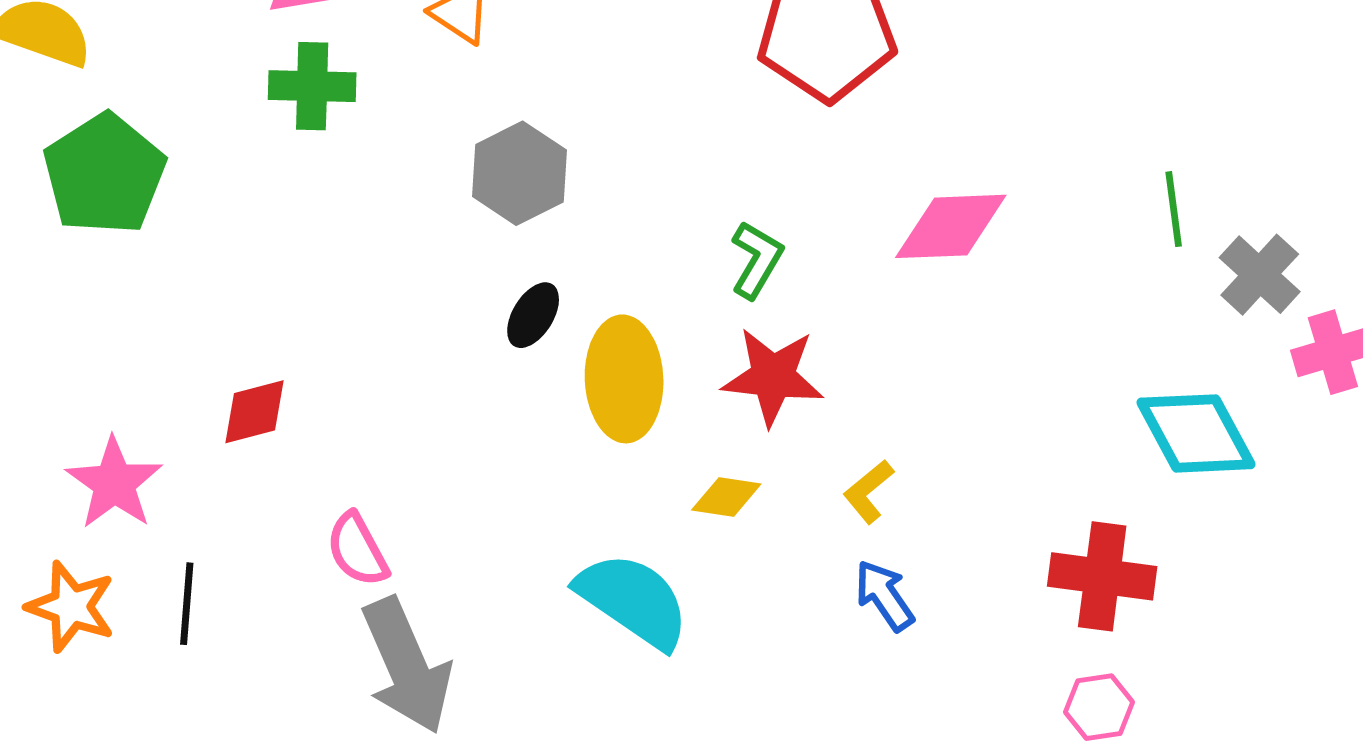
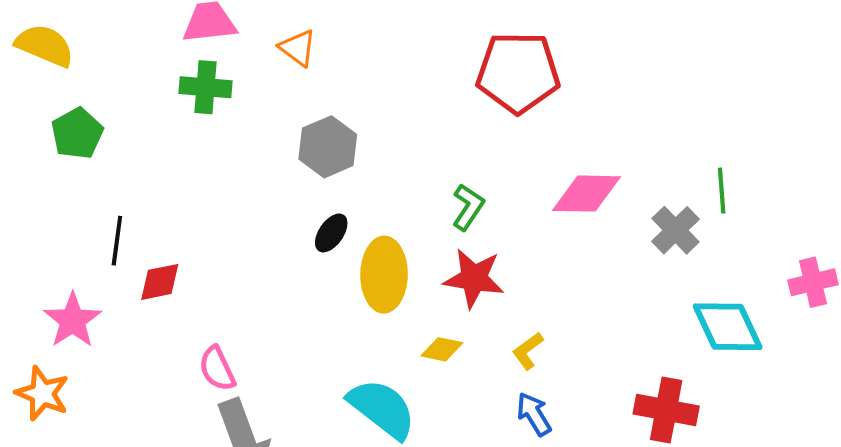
green pentagon: (104, 174) -> (77, 133), size x0.7
gray cross: (1260, 275) -> (675, 230), moved
black line: (187, 604) -> (117, 241), moved

